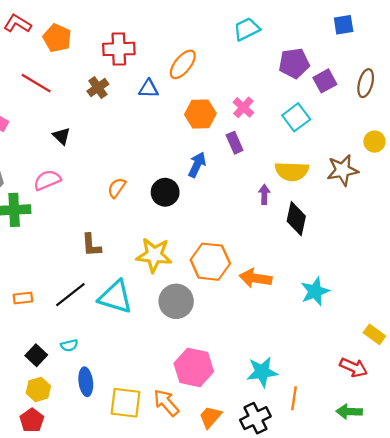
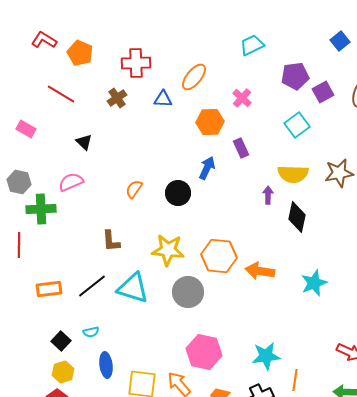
blue square: (344, 25) -> (340, 41), turned -30
pink cross: (243, 107) -> (242, 98), moved
orange rectangle: (23, 298) -> (49, 289), size x1.4

